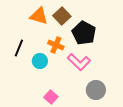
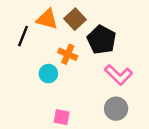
black line: (19, 48) -> (23, 36), moved
pink L-shape: (79, 62) -> (118, 75), moved
pink square: (51, 97) -> (62, 117), turned -32

